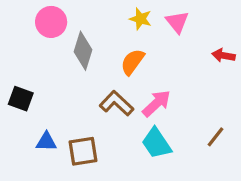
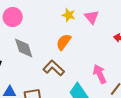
gray diamond: (83, 51) -> (24, 48), moved, turned -35
pink arrow: (156, 103) -> (100, 74), moved, turned -72

